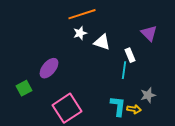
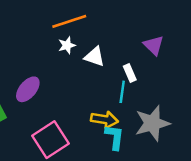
gray star: (148, 95) -> (152, 123), size x1.8
yellow arrow: (134, 109) -> (105, 119), moved, size x1.5

